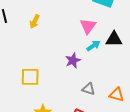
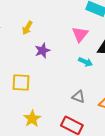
cyan arrow: (93, 46) -> (85, 62), moved, turned 56
purple star: (73, 60) -> (42, 51), moved

